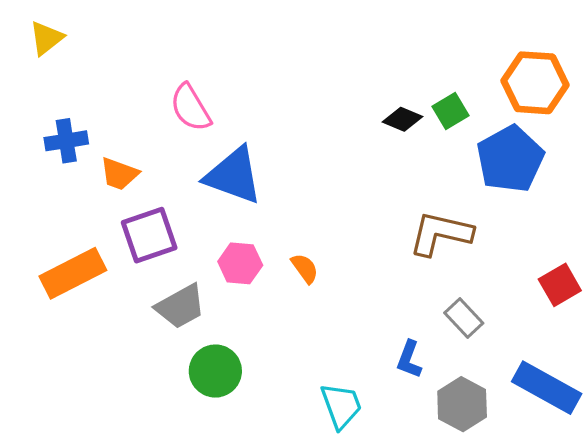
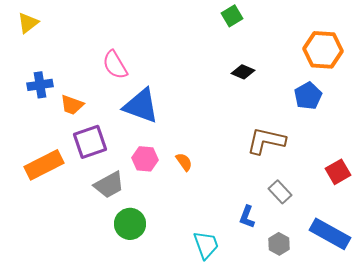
green square: (451, 111) -> (232, 16), moved
blue pentagon: (510, 159) -> (308, 96), size x0.7
gray hexagon: (462, 404) -> (279, 244), size x0.7

